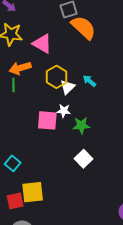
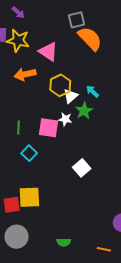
green line: (13, 85) -> (18, 128), moved
green star: (81, 125) -> (84, 111), moved, turned -30
cyan square: (13, 163) -> (29, 153), moved

